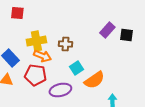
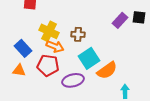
black square: (126, 35) -> (139, 17), moved
yellow cross: (36, 41) -> (49, 31), turned 36
cyan square: (76, 68) -> (89, 58), size x1.5

